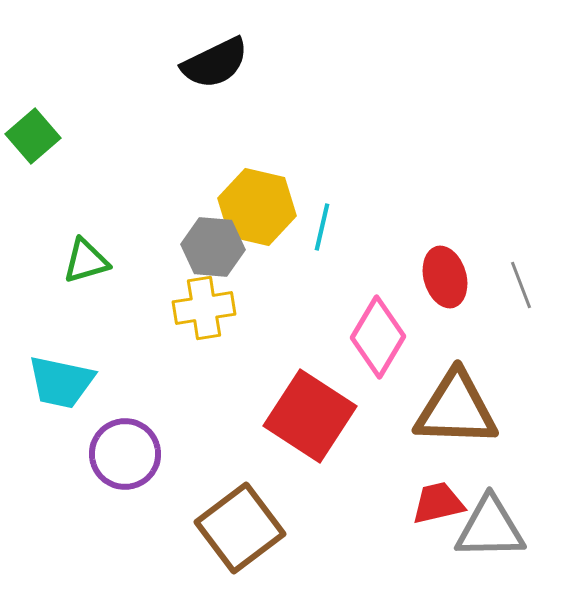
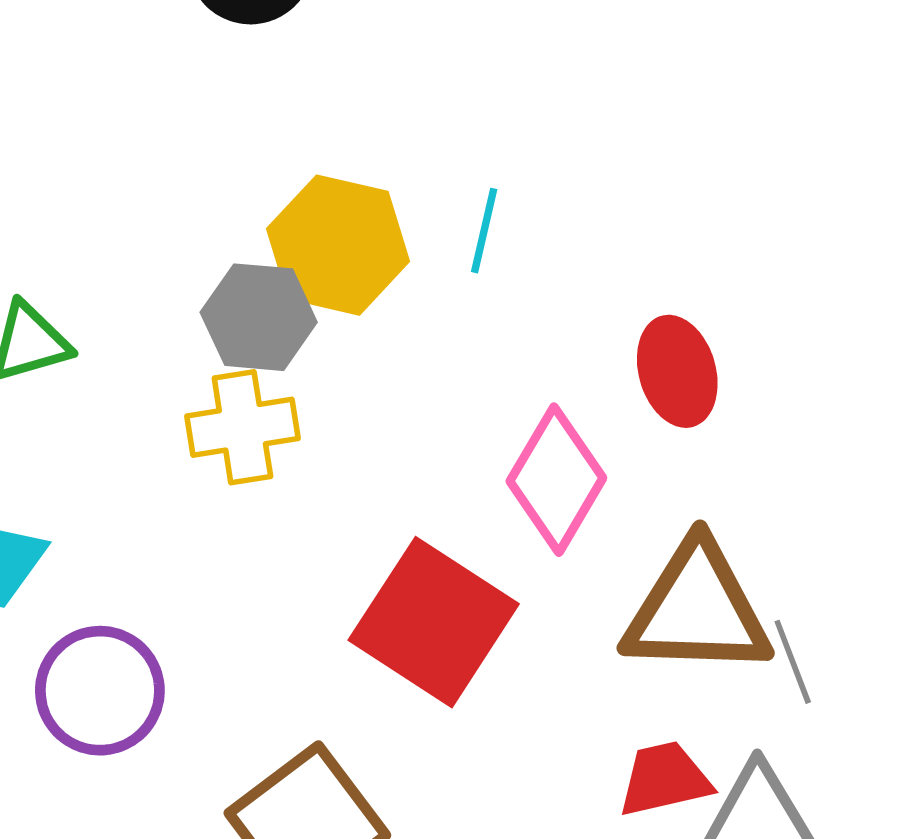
cyan line: (322, 227) -> (484, 231), moved
gray line: (521, 285) -> (793, 662), moved

